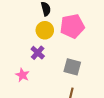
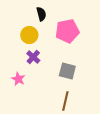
yellow circle: (45, 30) -> (29, 35), moved

